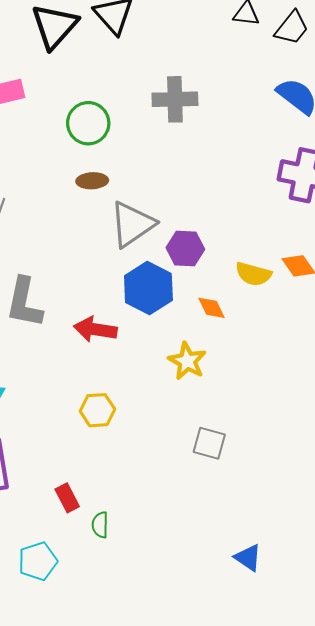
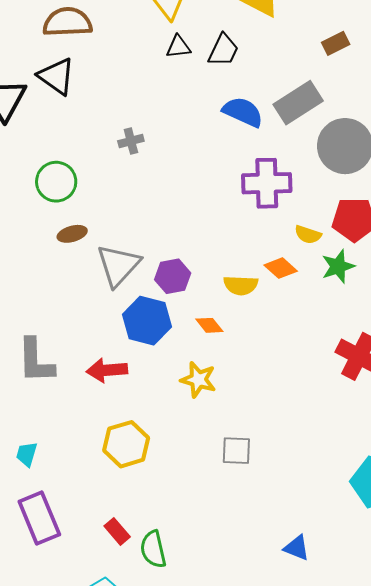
gray cross: (175, 99) -> (131, 141), size x0.6
yellow hexagon: (97, 410) -> (126, 444), size x1.4
green semicircle: (100, 525) -> (153, 549), size x1.5

